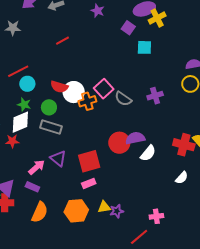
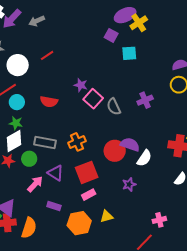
purple star: (98, 11) -> (81, 85), moved
white circle: (74, 92) -> (18, 65), moved
gray semicircle: (123, 99) -> (114, 107), turned 36
orange cross: (87, 101) -> (77, 142), moved
green circle: (49, 107) -> (29, 159), moved
purple semicircle: (135, 138) -> (130, 144), turned 36
purple rectangle: (32, 187) -> (54, 206), moved
purple star: (117, 211) -> (129, 184), moved
orange semicircle: (40, 212) -> (29, 228), moved

